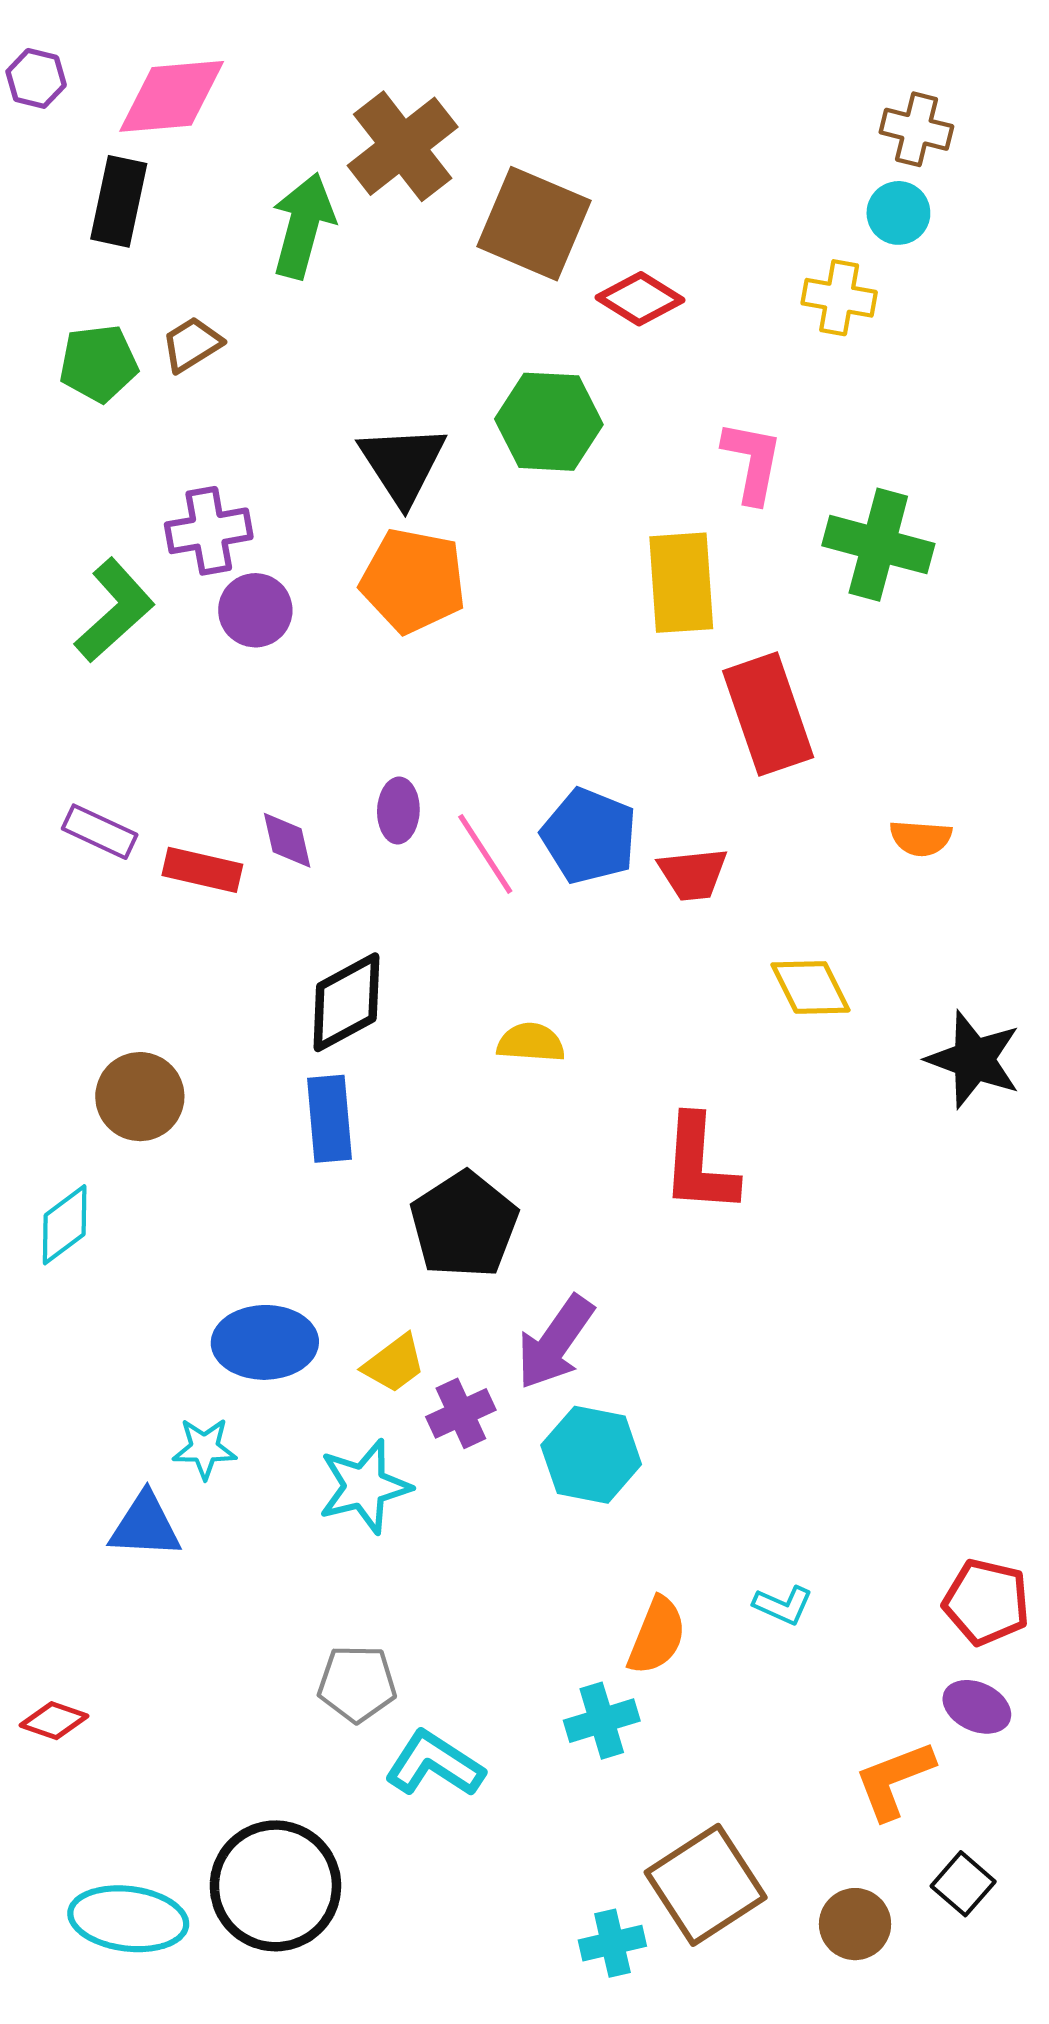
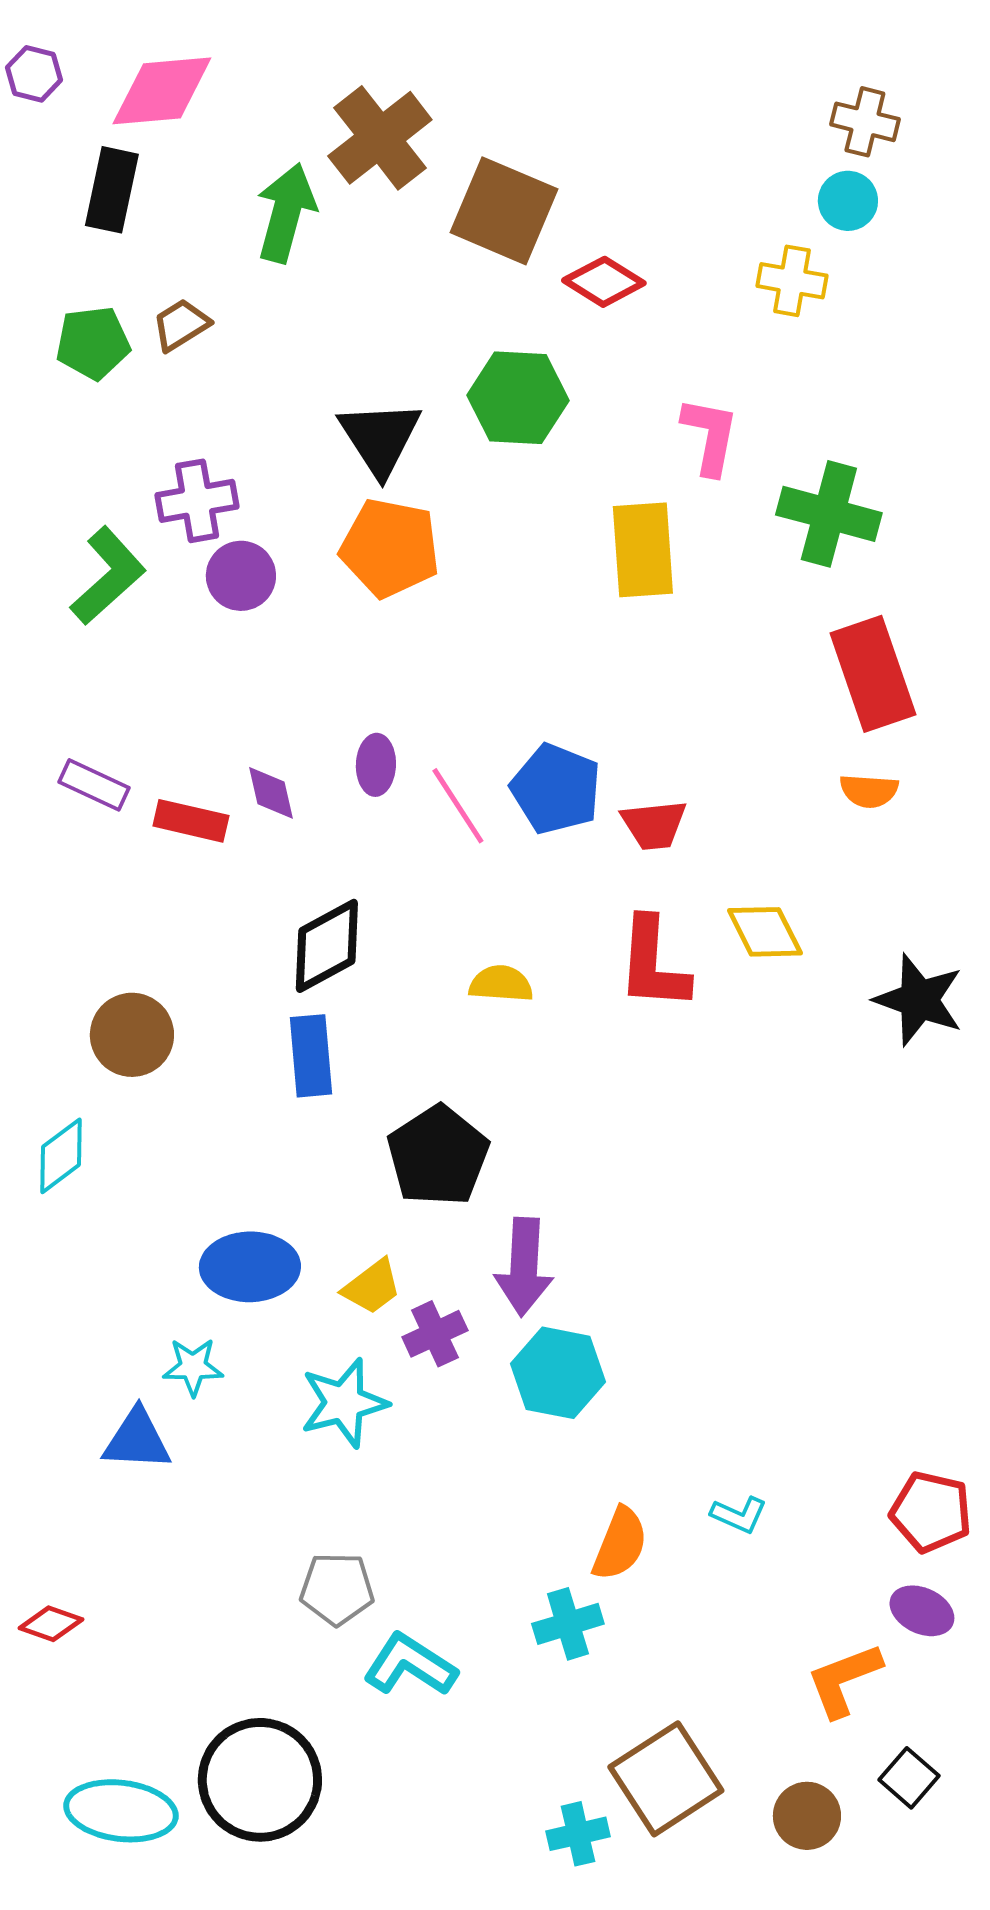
red rectangle: (768, 714) -> (873, 674), moved
red L-shape: (699, 1164) -> (653, 964), moved
purple arrow: (555, 1342) -> (524, 1267), turned -32

